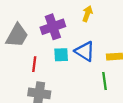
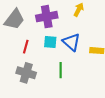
green line: (104, 81) -> (61, 70), moved

